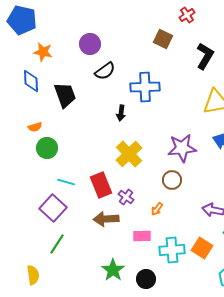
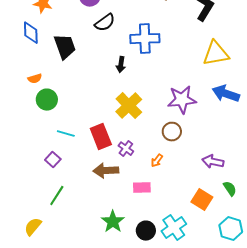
purple square: (53, 208) -> (53, 160), size x0.6
cyan cross: (172, 250) -> (174, 228), moved, turned -30
yellow semicircle: (33, 275) -> (33, 227), turned -132

